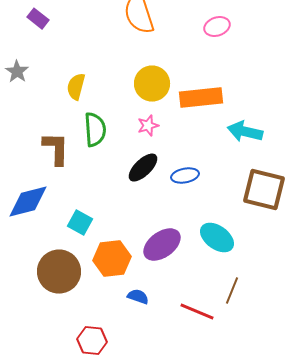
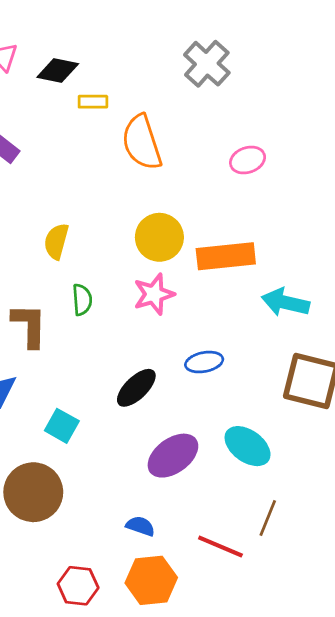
pink star: (148, 126) -> (154, 294), size x1.4
green semicircle: (95, 130) -> (82, 300), size x0.7
black ellipse: (143, 168) -> (136, 388), moved
orange hexagon: (112, 259) -> (151, 580), moved

